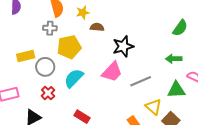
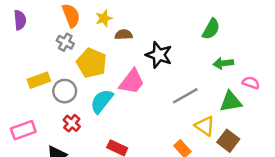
gray cross: (50, 28) -> (65, 42), turned 32
green semicircle: (180, 28) -> (211, 29), moved
black star: (123, 46) -> (159, 55), turned -30
yellow pentagon: (69, 47) -> (92, 63), turned -30
pink trapezoid: (112, 72) -> (132, 82), moved

